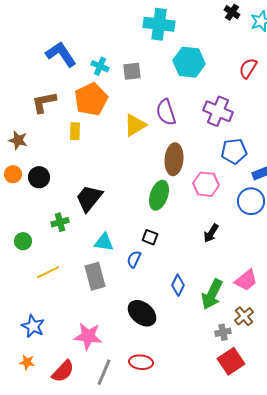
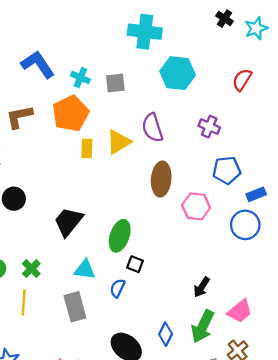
purple cross: (218, 111) -> (209, 127), size x0.7
yellow rectangle: (75, 131) -> (87, 148), moved
green ellipse: (159, 195) -> (120, 236), moved
green cross: (60, 222) -> (31, 269), moved, turned -30
black arrow: (211, 233) -> (202, 287), moved
yellow line: (48, 272) -> (24, 302), turned -60
blue diamond: (178, 285) -> (166, 334), moved

